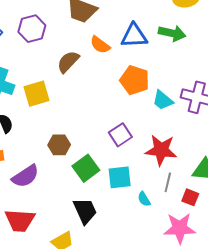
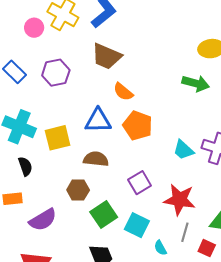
blue triangle: (134, 36) -> (98, 121), moved
brown semicircle: (68, 62) -> (96, 159), moved, turned 50
orange pentagon: (135, 80) -> (138, 126), moved
cyan square: (120, 177) -> (137, 225), turned 30

